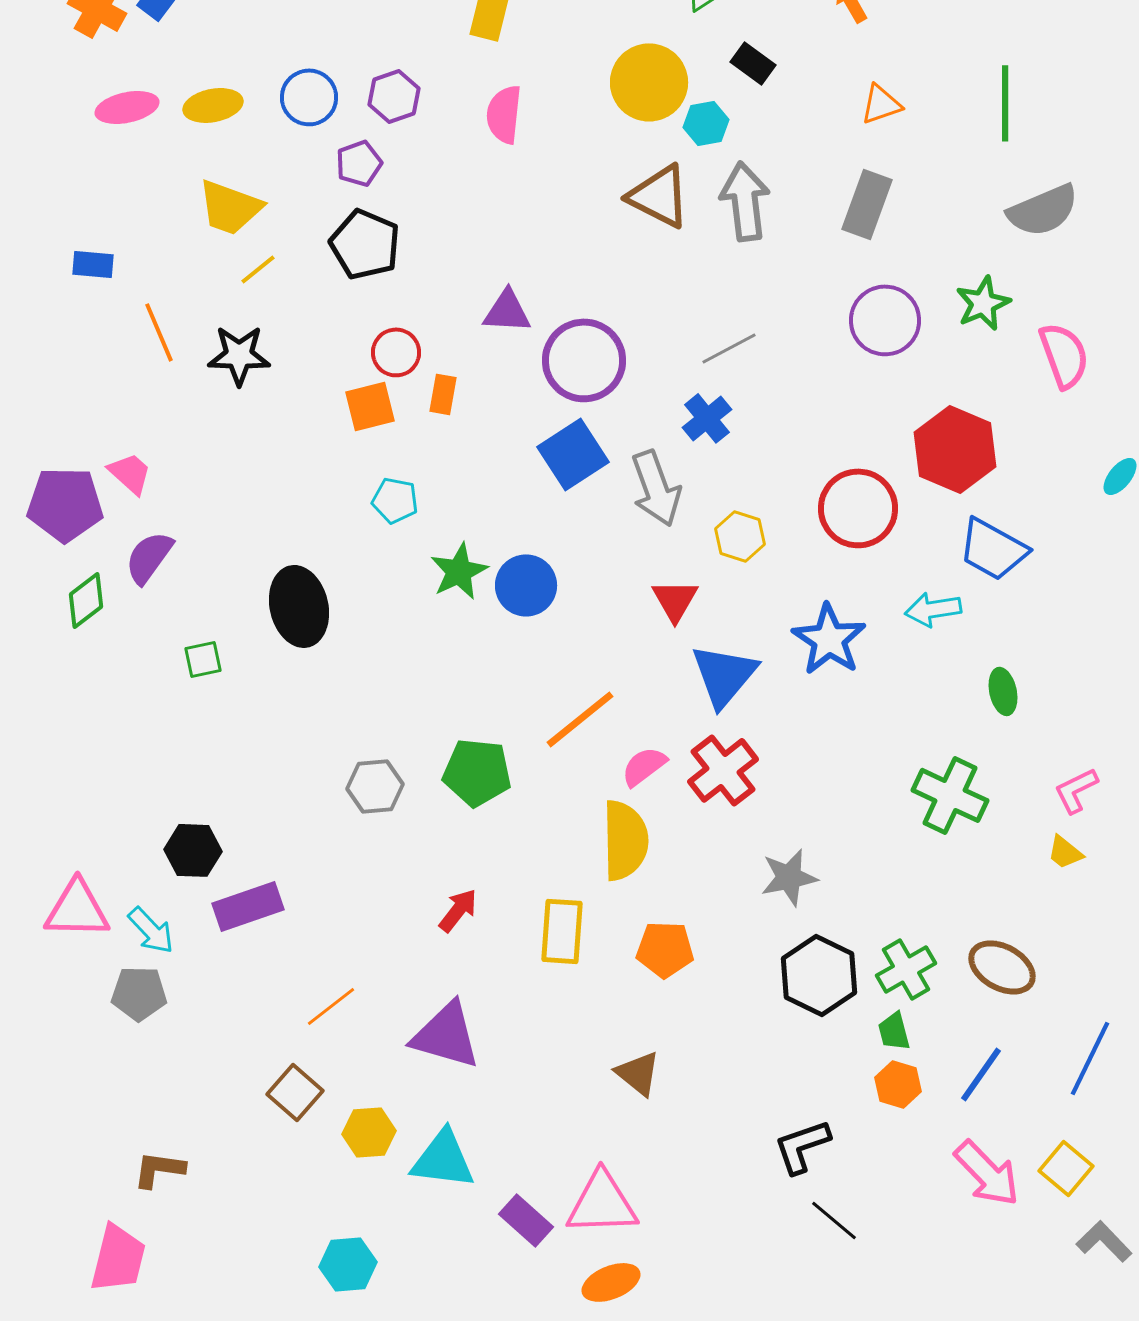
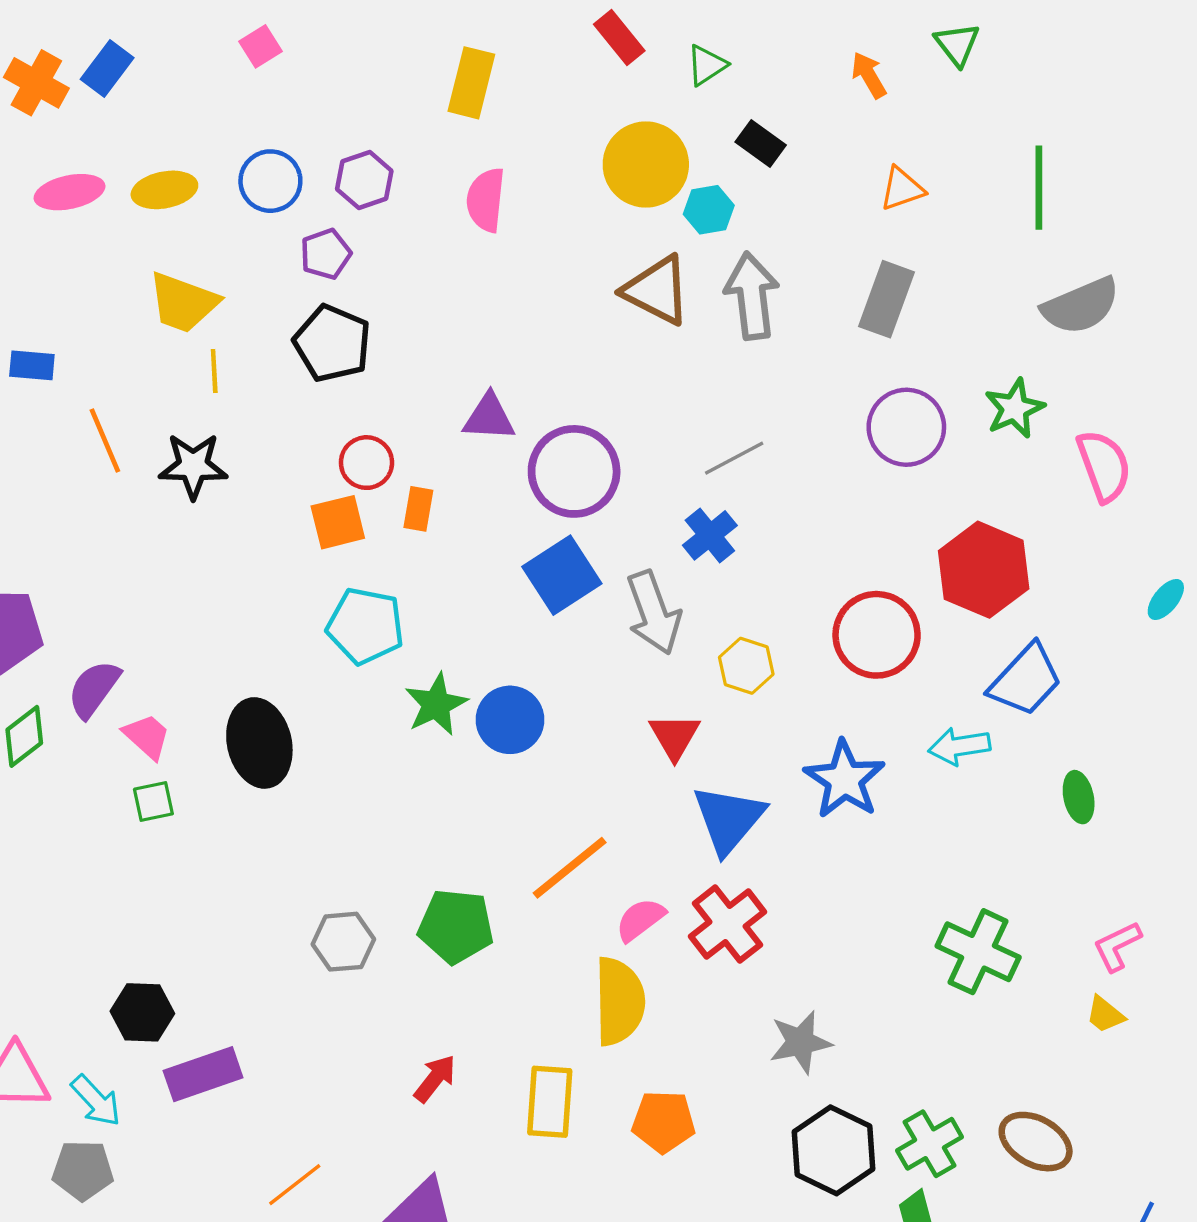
yellow line: (258, 269) -> (214, 371), turned -54
pink trapezoid: (130, 473) -> (147, 736), moved
cyan pentagon: (395, 500) -> (365, 626), size x1.5
blue trapezoid: (993, 549) -> (1026, 680), turned -76
green ellipse: (1003, 691) -> (1079, 797), moved

